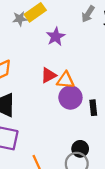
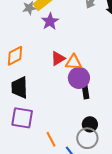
purple star: (56, 37) -> (50, 21), moved
black rectangle: (93, 108) -> (85, 92), moved

